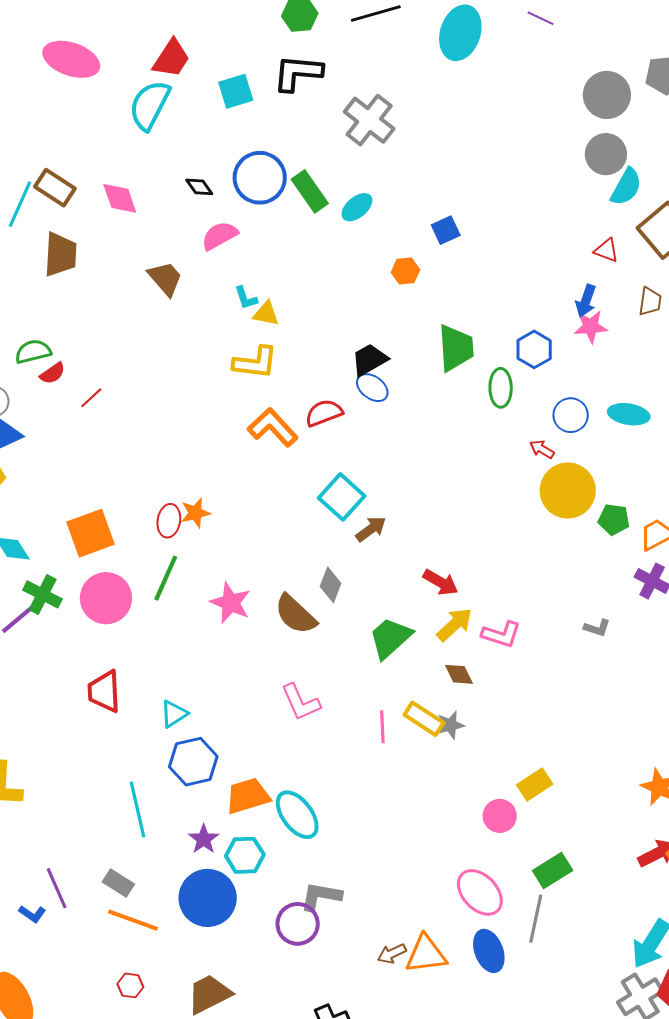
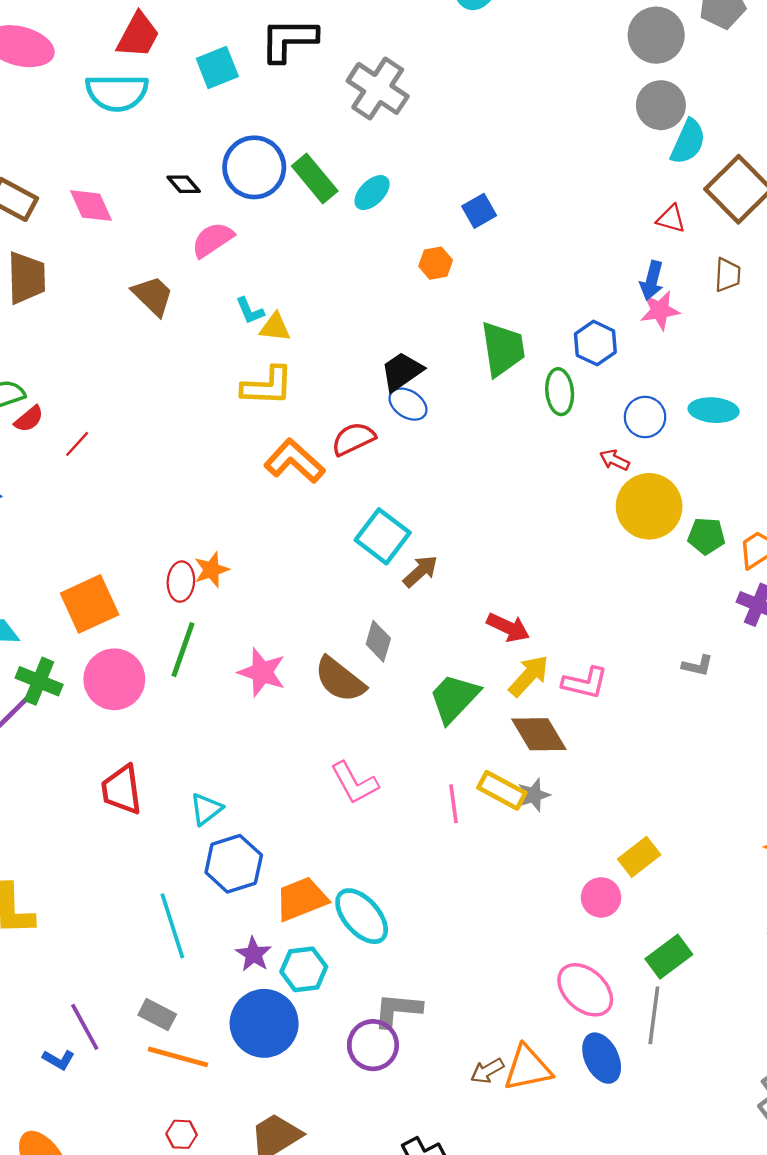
cyan semicircle: (150, 105) -> (117, 92), turned -112
brown diamond: (459, 674) -> (539, 734), size x1.6

